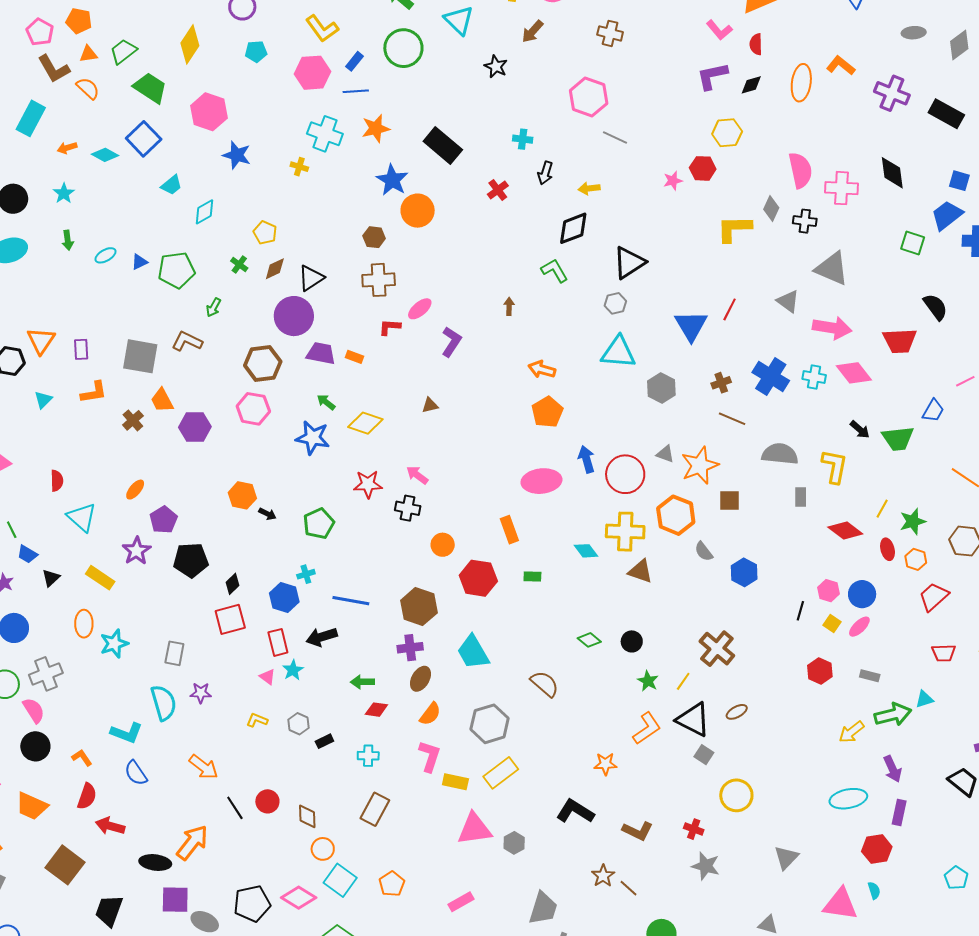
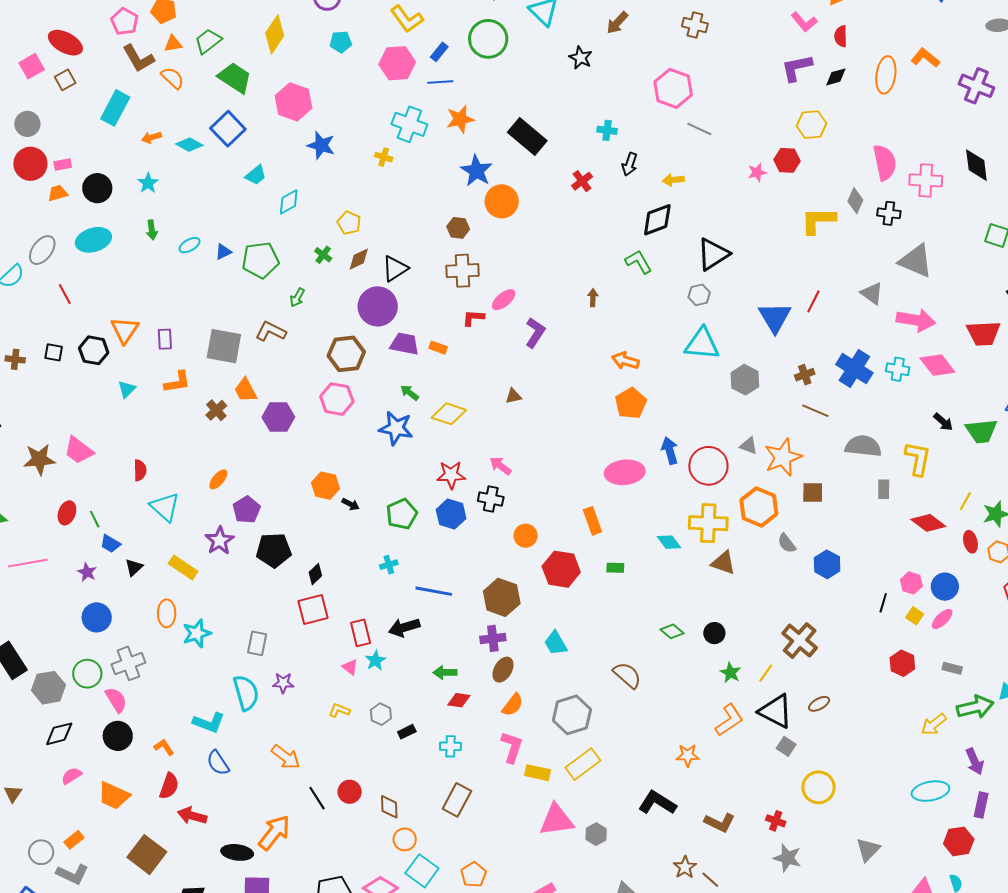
blue hexagon: (284, 598) -> (451, 514), moved
cyan trapezoid: (473, 652) -> (556, 643), size x0.7

